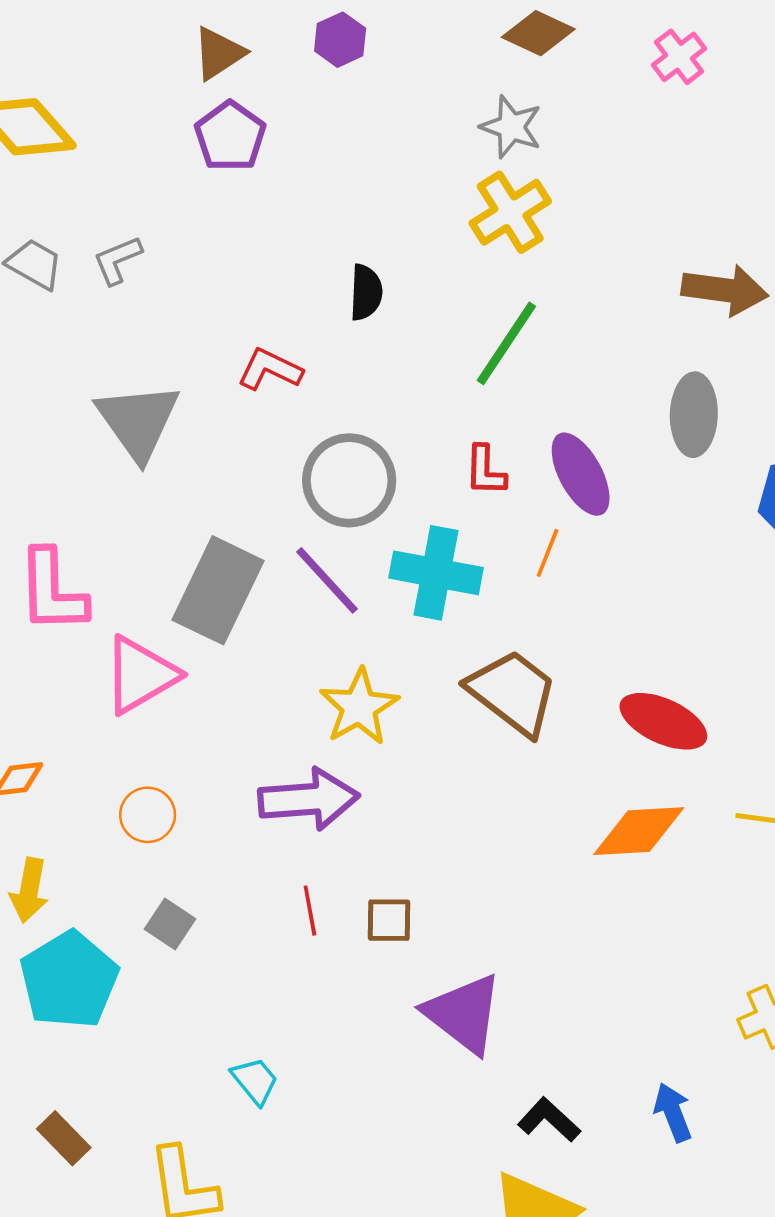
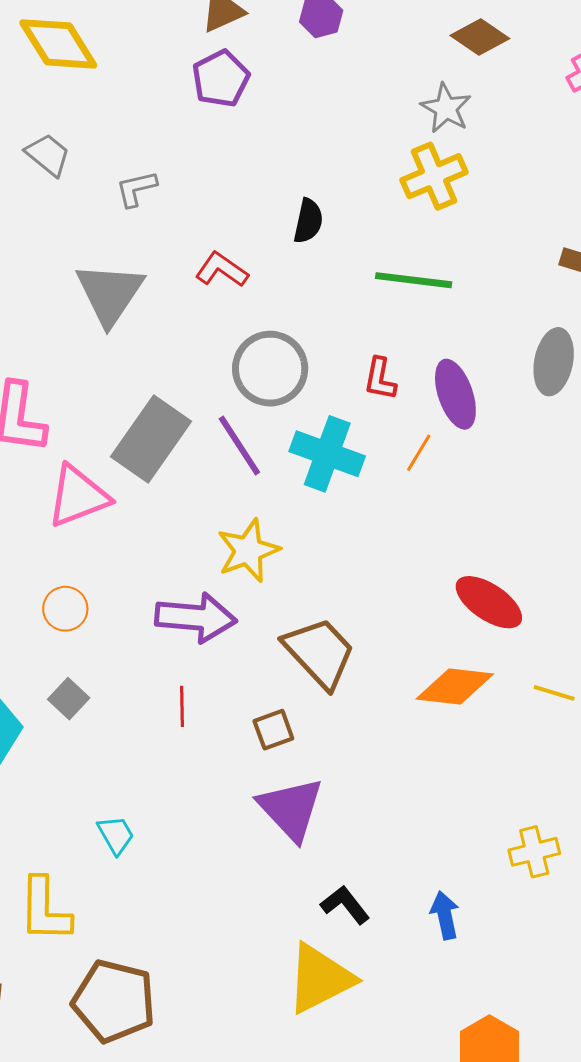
gray L-shape: (117, 260) -> (136, 189), moved
green line: (506, 343) -> (414, 280), turned 54
brown trapezoid: (513, 692) -> (320, 653), moved
brown square: (389, 920) -> (273, 730), moved, turned -30

